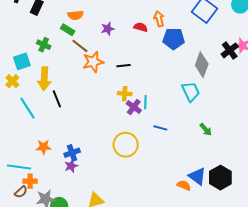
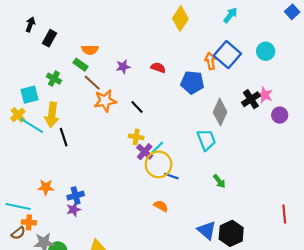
orange arrow: (159, 19) -> (210, 61), moved
black line: (124, 66) -> (137, 107), turned 48
cyan line: (145, 102) -> (157, 147), turned 40
cyan line: (27, 108) -> (32, 125), moved, turned -30
yellow circle: (126, 145) -> (159, 164), moved
orange semicircle: (184, 185) -> (161, 206), moved

